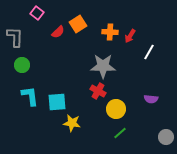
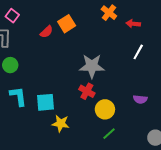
pink square: (37, 13) -> (12, 16), moved
orange cross: (110, 32) -> (109, 13), moved, turned 35
red arrow: (130, 36) -> (133, 24), moved, turned 64

